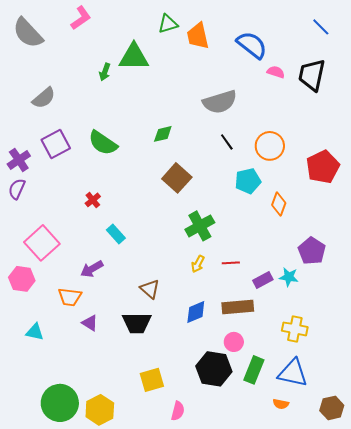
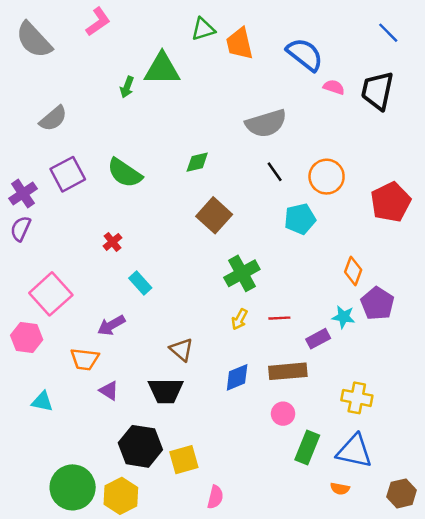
orange diamond: (279, 204) -> (353, 271), moved
cyan star: (289, 277) -> (344, 317), moved
black hexagon: (214, 369) -> (140, 446), moved

